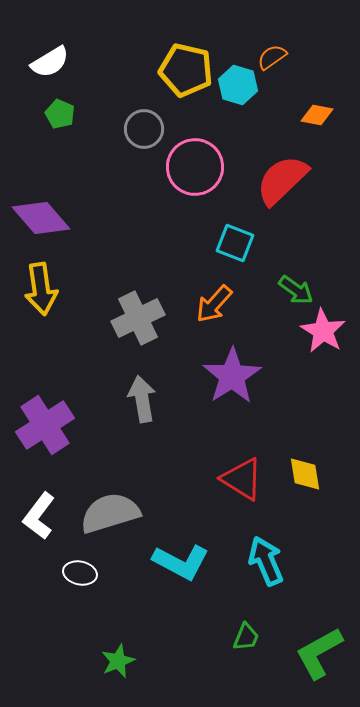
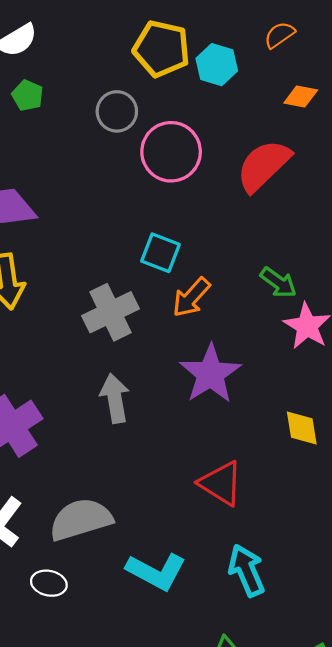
orange semicircle: (272, 57) -> (279, 35), moved
cyan square: (235, 243) -> (160, 253), moved
yellow diamond: (305, 474) -> (302, 428), moved

